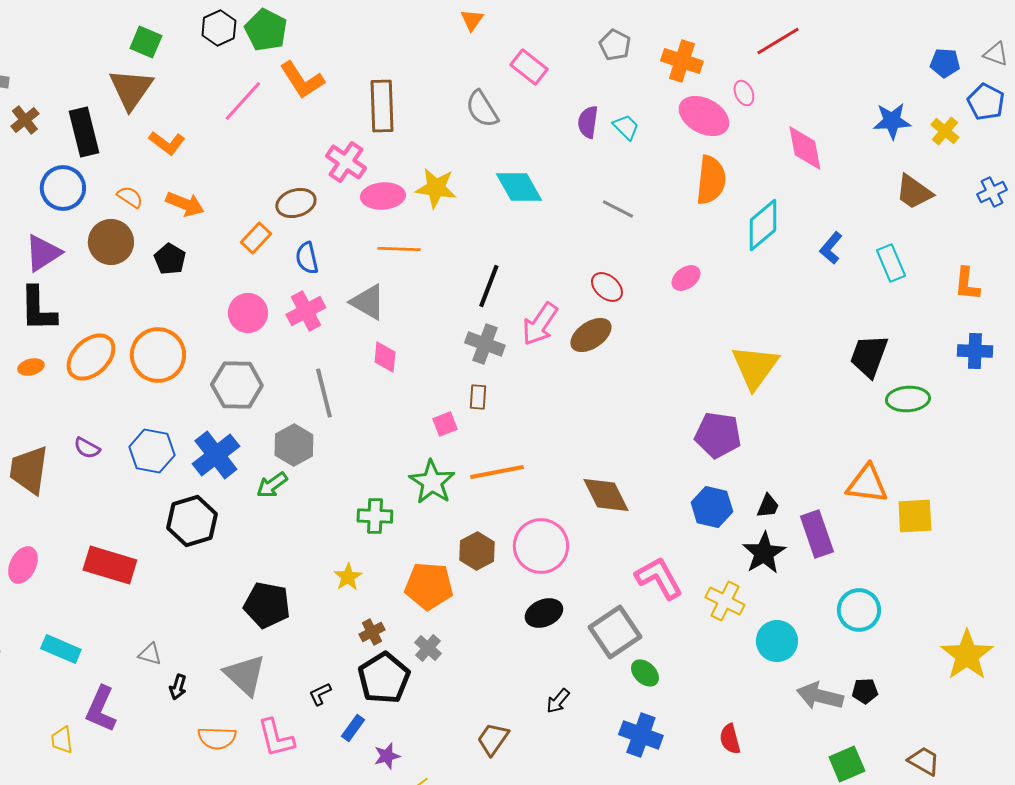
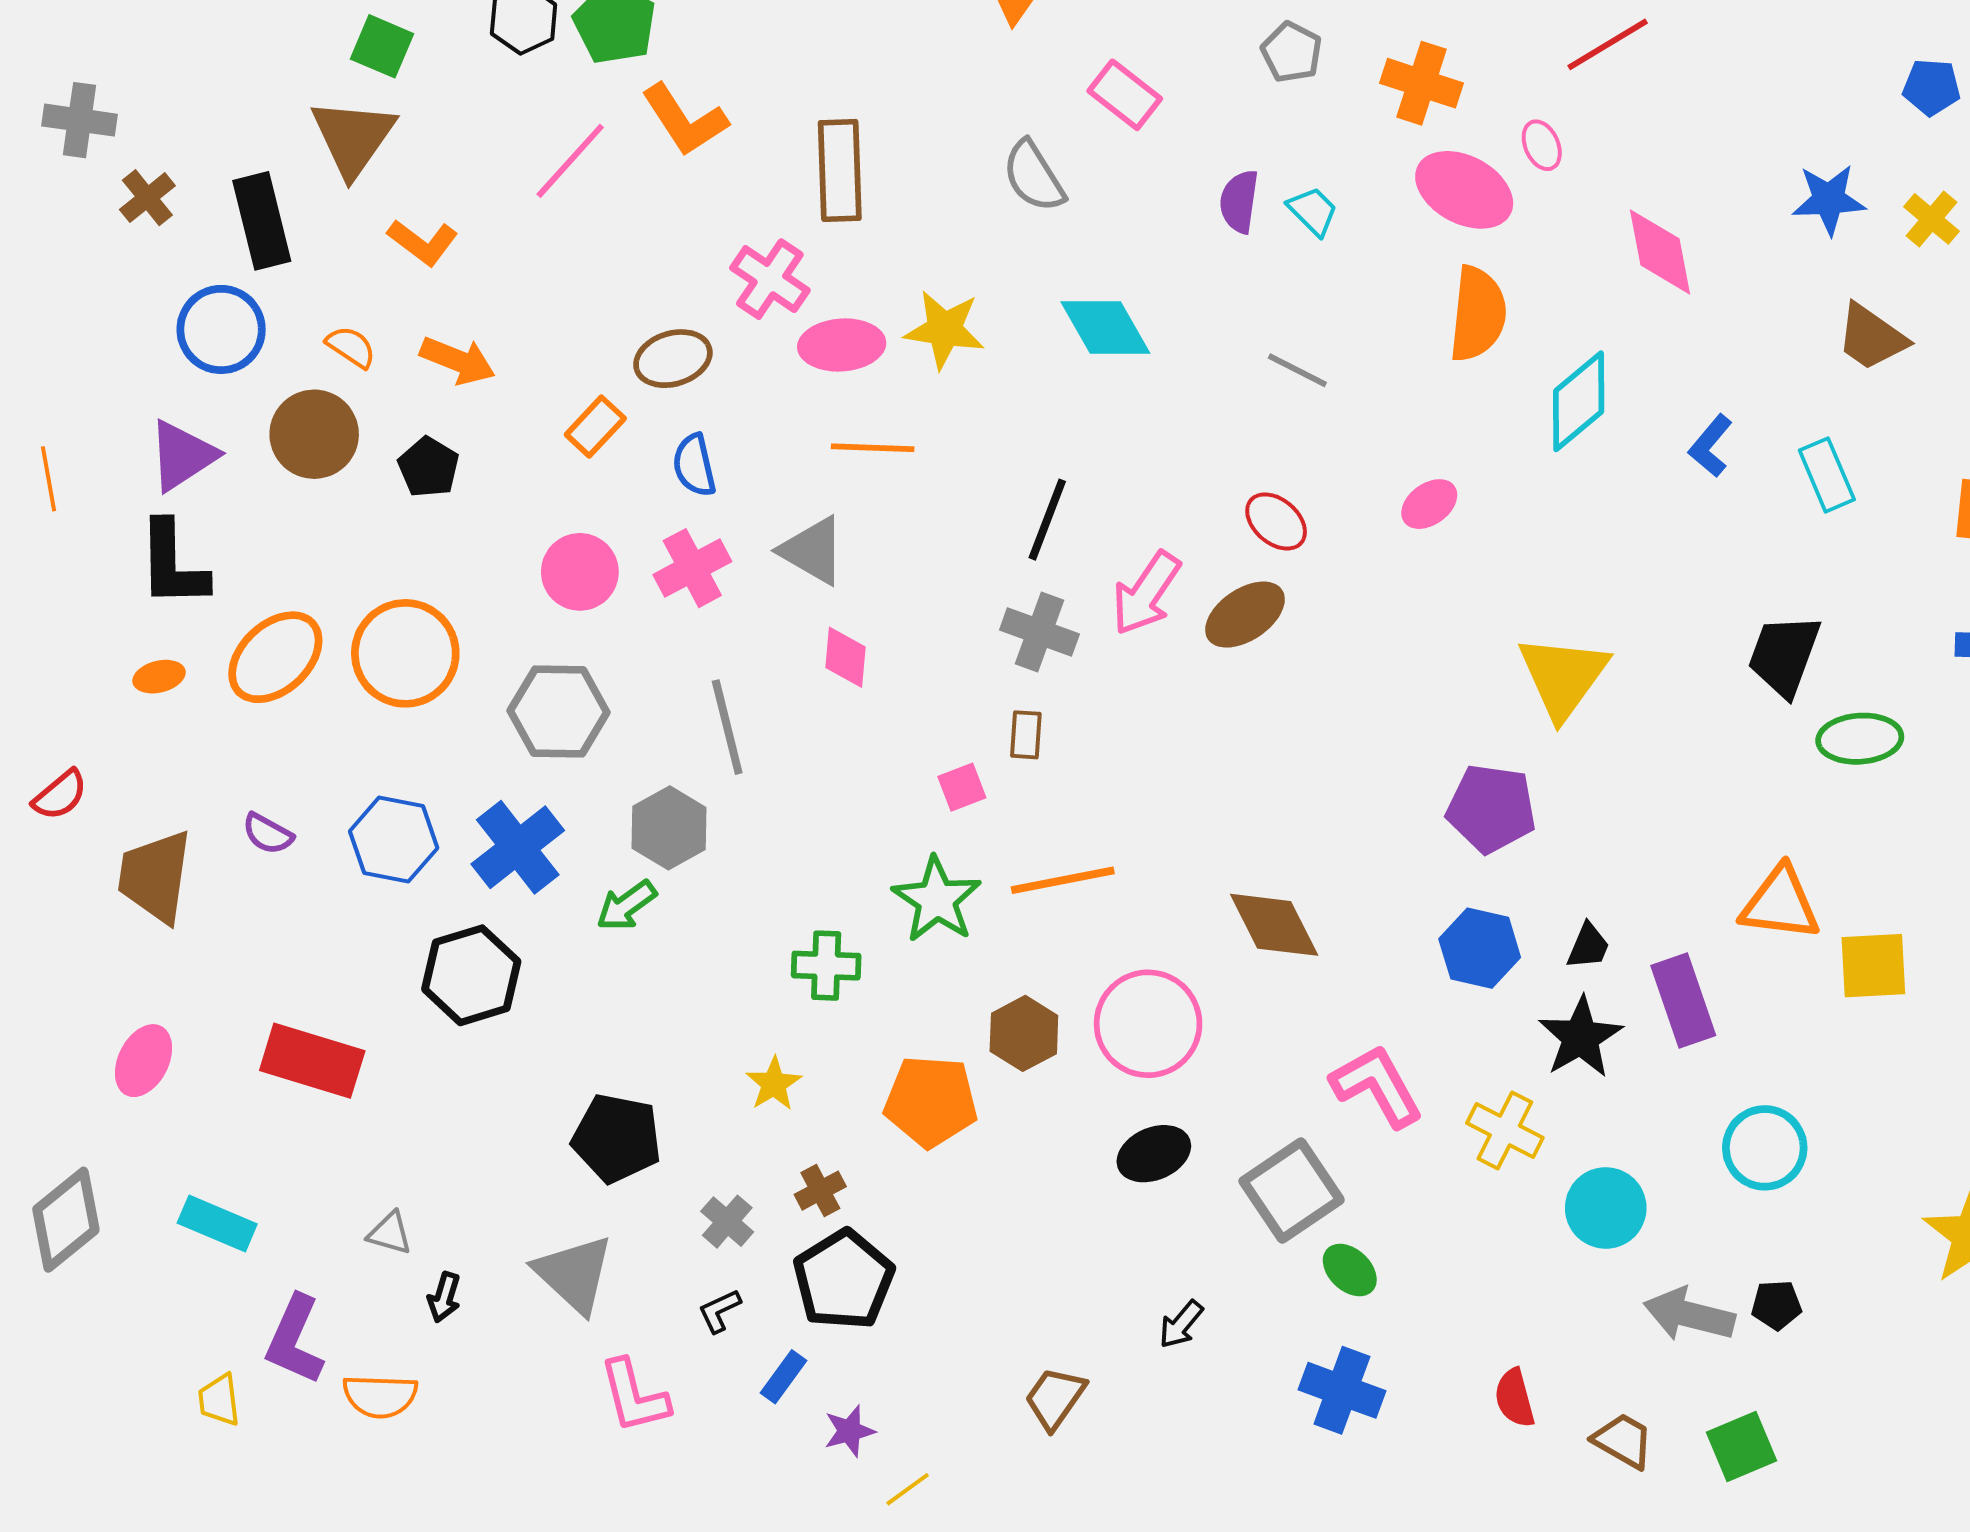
gray cross: (428, 648) -> (727, 1222), moved
orange semicircle: (217, 738) -> (380, 1396), moved
brown trapezoid: (924, 761) -> (1623, 1441), moved

